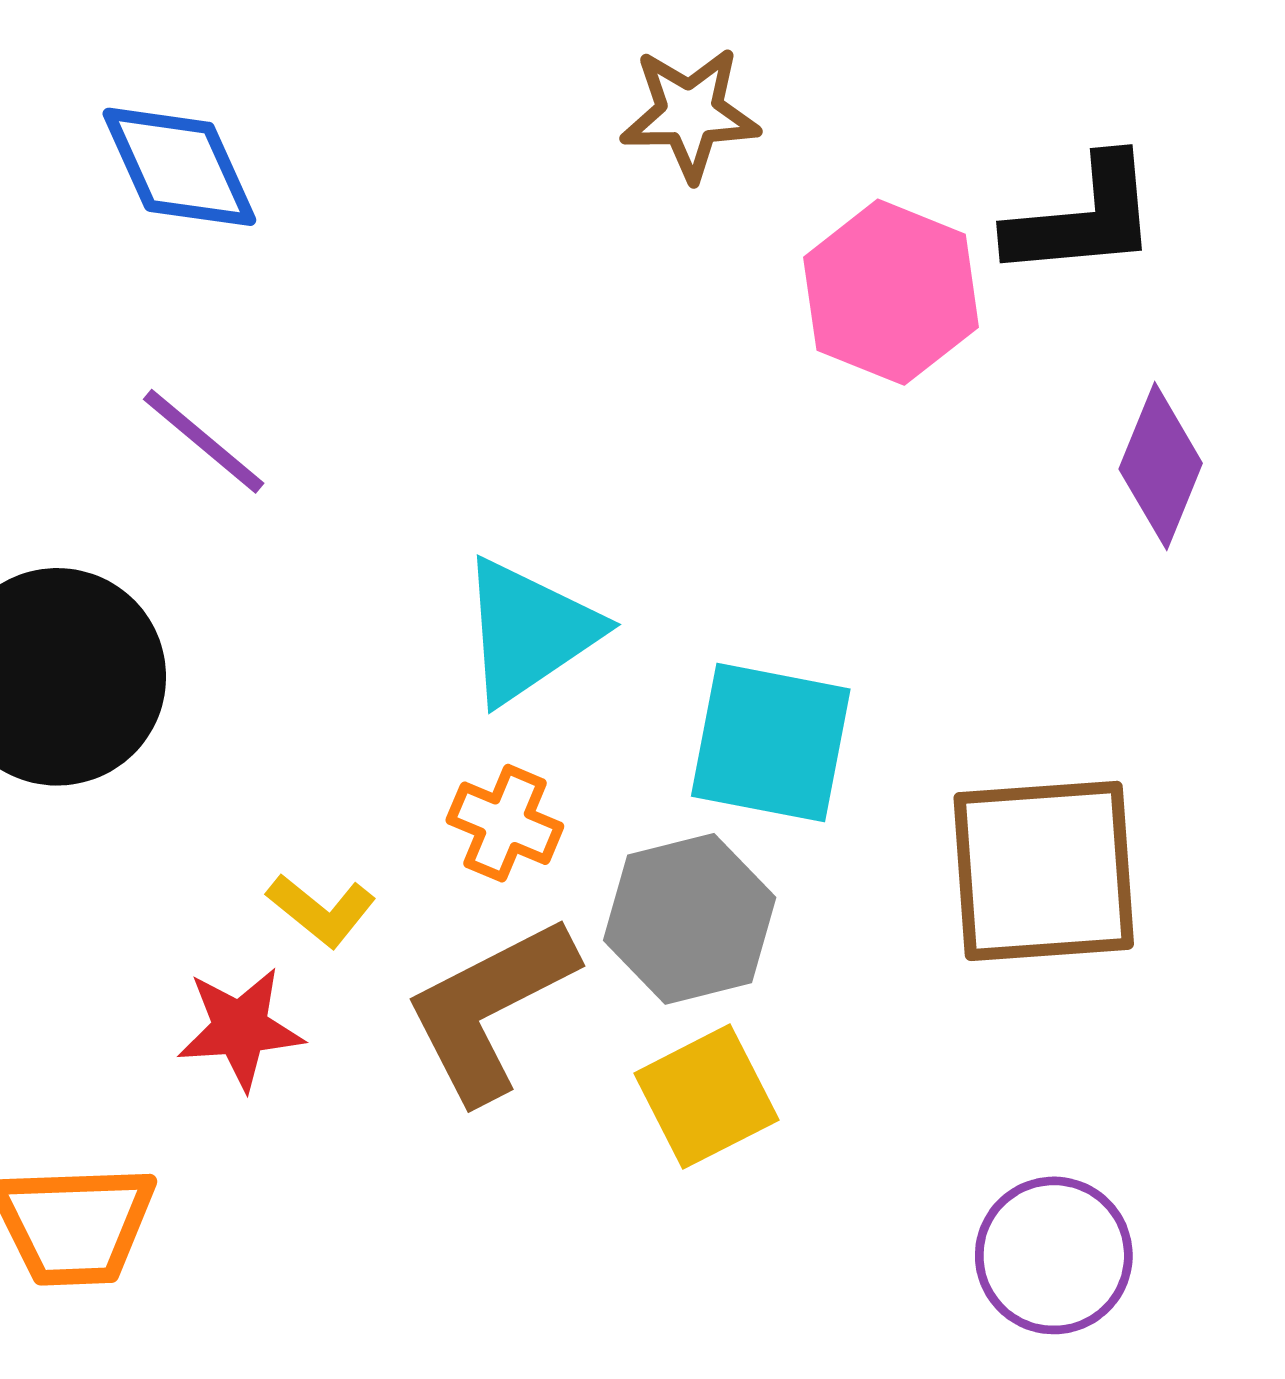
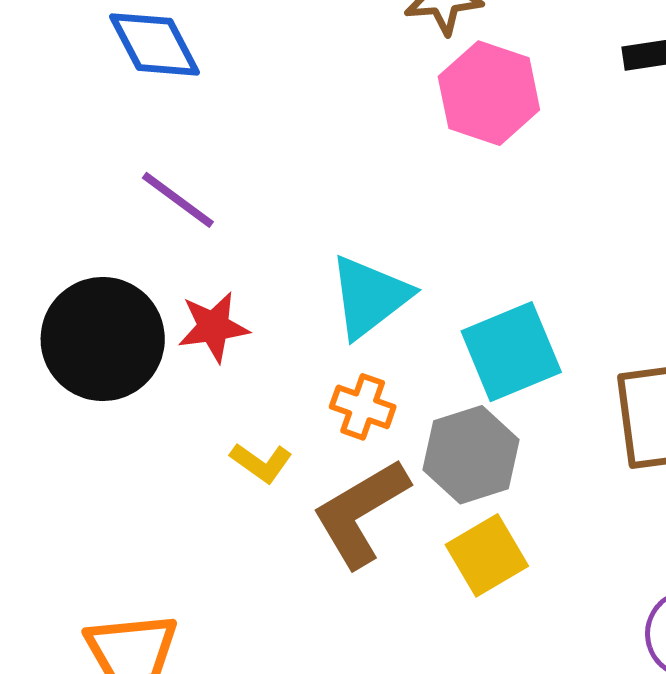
pink hexagon: (891, 292) -> (489, 93), moved
cyan square: (771, 743) -> (511, 352), turned -30
red star: (240, 1028) -> (213, 327), moved

